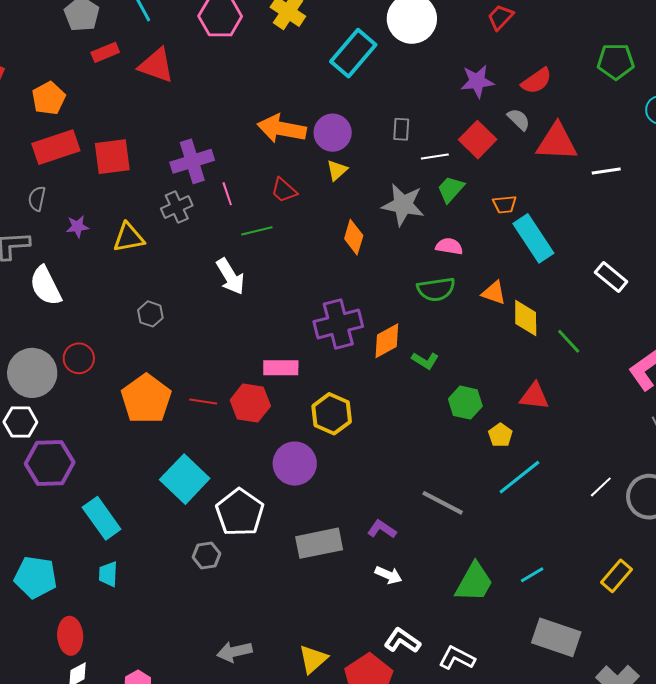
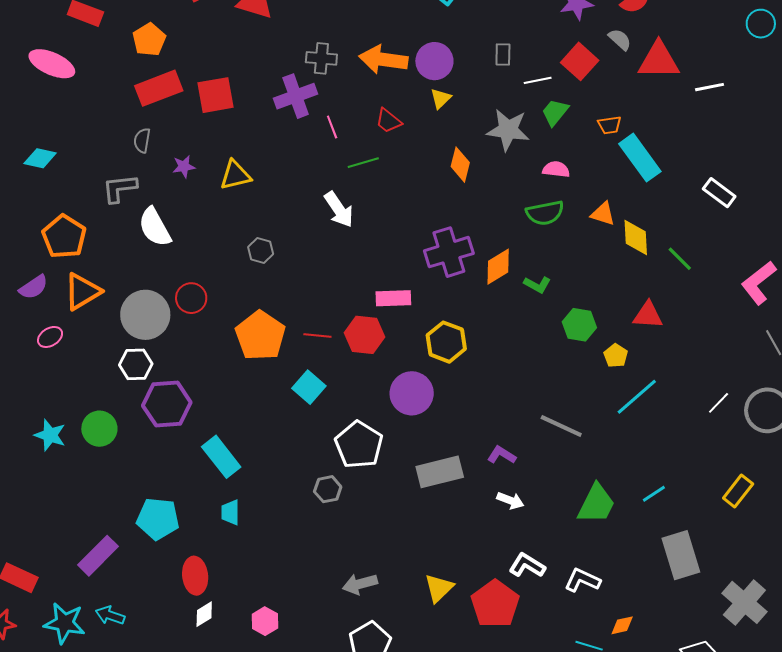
gray cross: (177, 207) -> (321, 58), moved, turned 32
cyan square: (185, 479) -> (309, 387), moved, size x0.7
gray rectangle: (556, 637) -> (681, 555), turned 57

